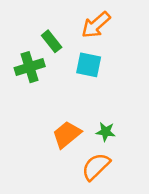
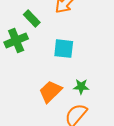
cyan square: (89, 65) -> (64, 49), moved

